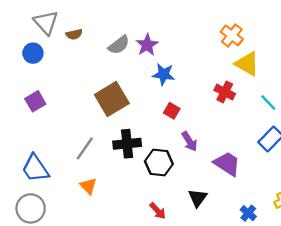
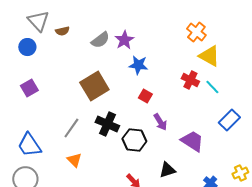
cyan line: (268, 103) -> (212, 87), moved
black cross: (127, 144) -> (107, 124), turned 30
black triangle: (198, 198) -> (167, 170), turned 36

